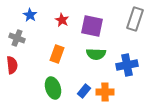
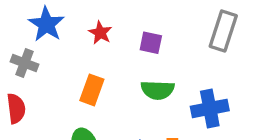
blue star: (30, 15) -> (46, 24), size x1.5
purple square: (92, 26) -> (151, 43), size x0.6

